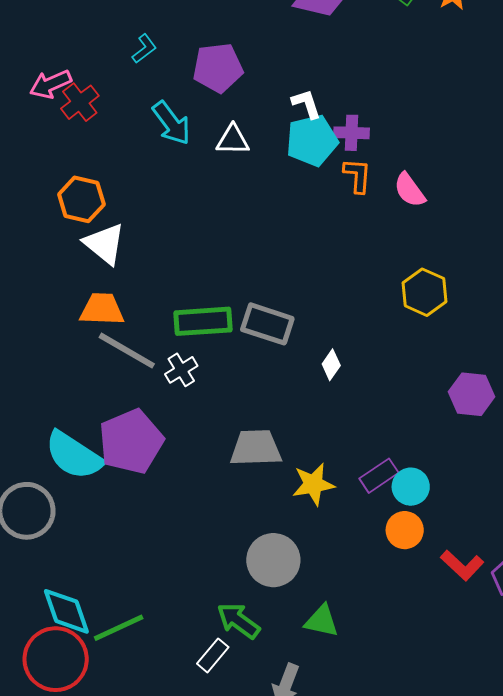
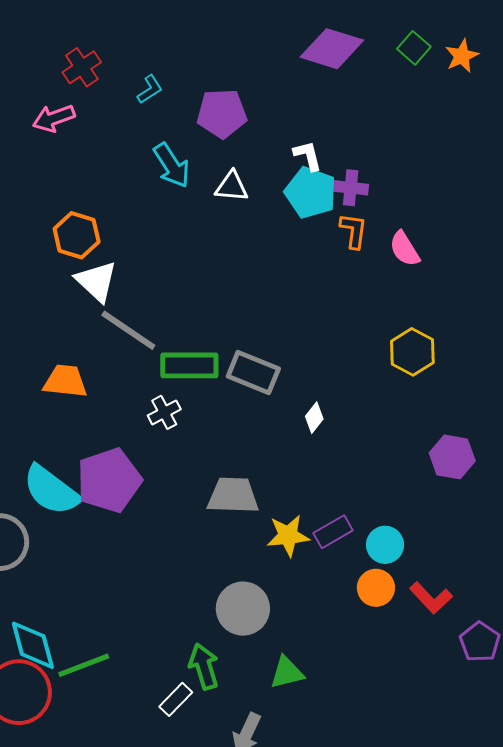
red cross: (80, 102) -> (82, 67), moved
cyan pentagon: (312, 141) -> (311, 193), turned 30
orange trapezoid: (102, 309) -> (65, 381), moved
gray line: (127, 351) -> (128, 330), moved
purple rectangle: (379, 476) -> (333, 532), moved
red L-shape: (462, 565) -> (431, 598), moved
green arrow: (238, 621) -> (204, 666), turned 33
green triangle: (322, 621) -> (287, 673), turned -30

